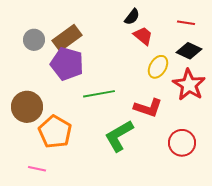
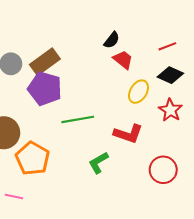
red line: (186, 23) -> (167, 46), turned -30
red star: (189, 85) -> (170, 110), size x0.7
green L-shape: (119, 136) -> (98, 163), size x0.7

